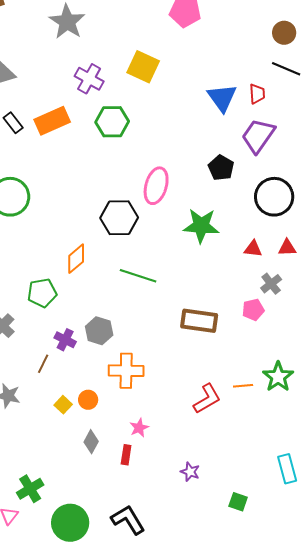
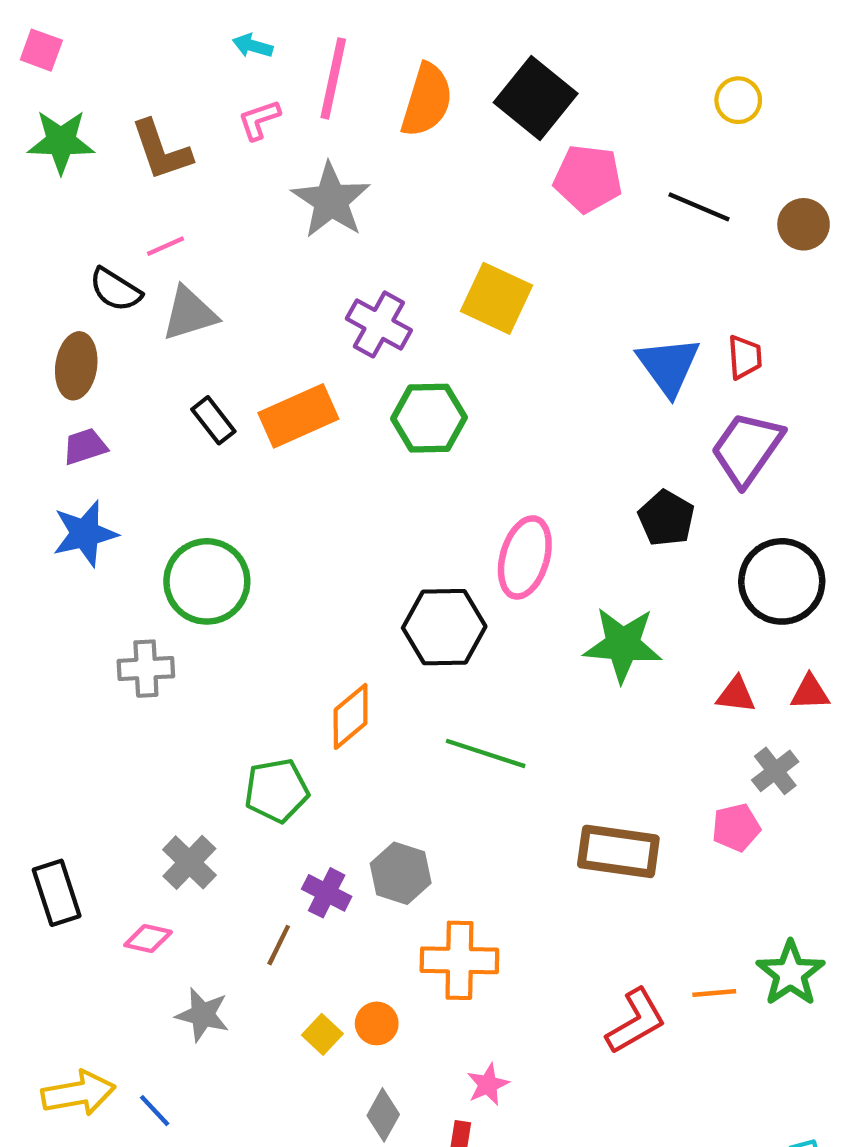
black line: (286, 69) -> (699, 207), moved

